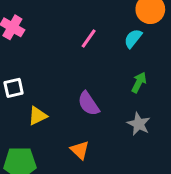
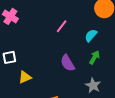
cyan semicircle: (133, 38) -> (91, 35), moved
purple semicircle: (89, 104) -> (68, 63), moved

